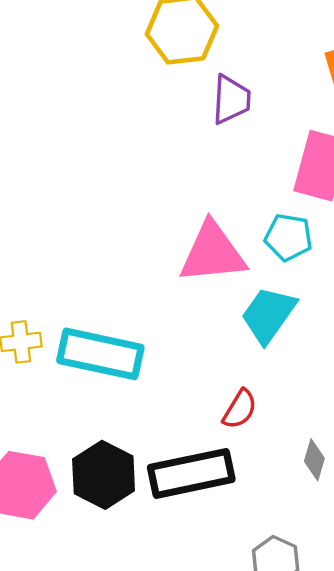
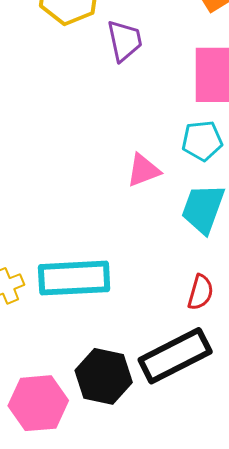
pink triangle: (213, 253) -> (143, 170), size x0.6

